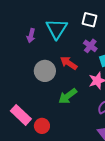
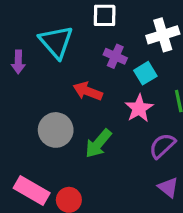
gray circle: (45, 71) -> (56, 130), moved

